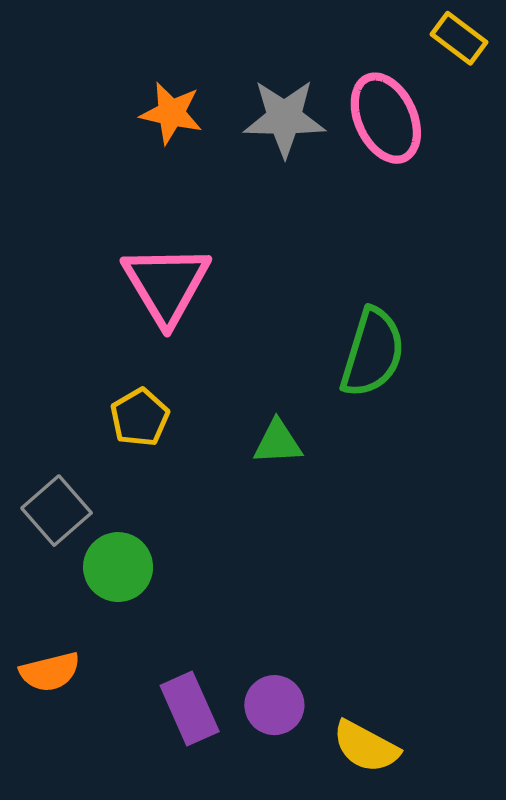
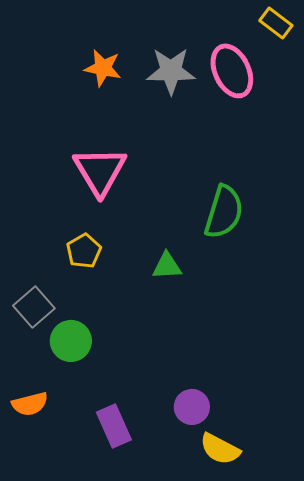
purple circle: (274, 705) -> (192, 407), moved

